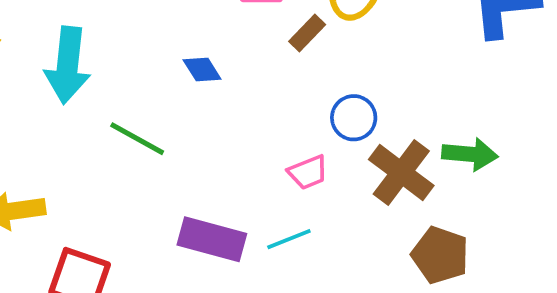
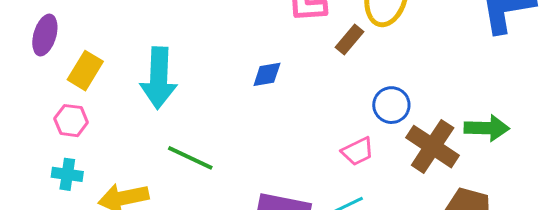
blue diamond: (202, 70) -> (267, 74), turned -64
green line: (137, 139) -> (190, 158), moved

